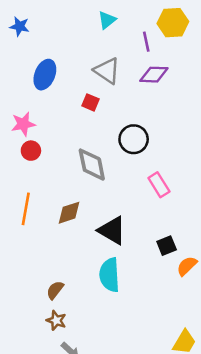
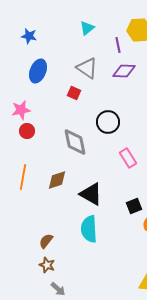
blue star: (20, 26) -> (29, 36), moved

